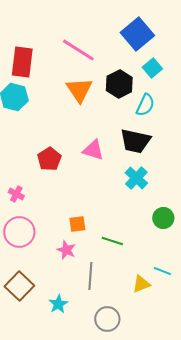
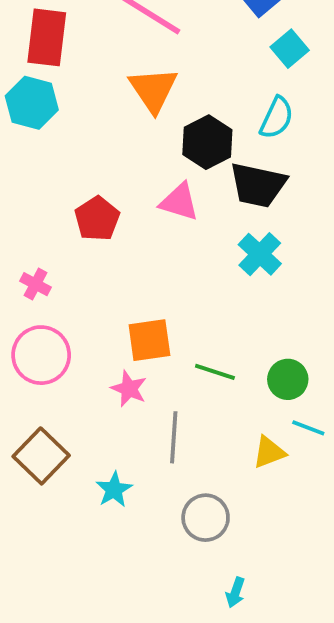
black hexagon: (119, 84) -> (207, 142), moved
green circle: (163, 218) -> (288, 379), moved
orange square: (77, 224) -> (149, 340), size x1.4

